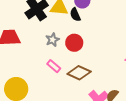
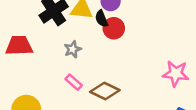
red circle: (74, 43) -> (114, 28), moved

